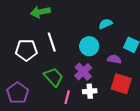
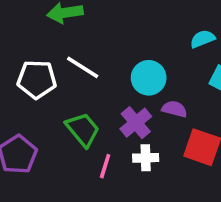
cyan semicircle: (105, 24) -> (203, 39), moved
white line: (52, 42) -> (83, 67), turned -42
purple semicircle: (114, 59) -> (174, 109), moved

